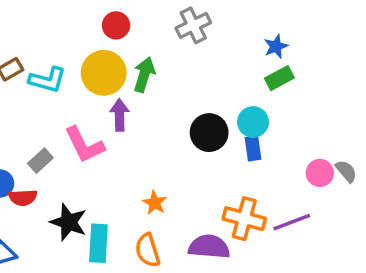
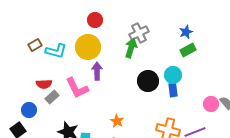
gray cross: (193, 25) -> (139, 33), moved
green arrow: (144, 75) -> (131, 48), moved
red semicircle: (23, 198) -> (44, 84), moved

